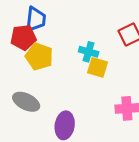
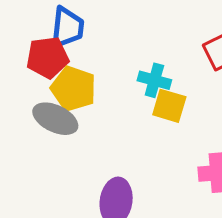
gray ellipse: (26, 102) -> (55, 119), moved

